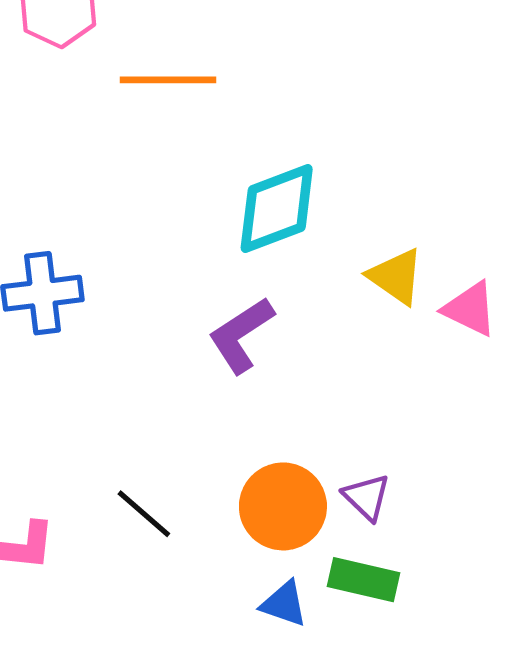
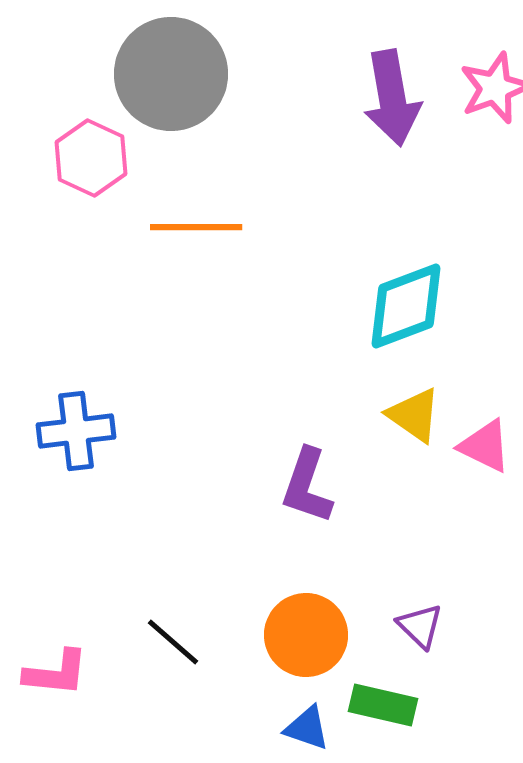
cyan diamond: (277, 208) -> (406, 306), moved
purple L-shape: (241, 335) -> (307, 486), moved, turned -38
purple triangle: (367, 497) -> (420, 626), moved

